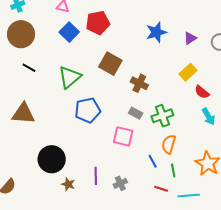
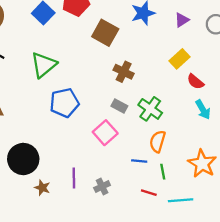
brown square: (110, 64) -> (105, 33), moved
green cross: (162, 116) -> (150, 109), turned -35
pink square: (123, 136) -> (105, 133), turned 35
blue line: (153, 161) -> (139, 161), turned -56

